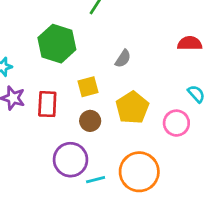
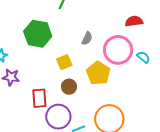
red rectangle: (47, 104) -> (39, 98), moved
pink circle: (176, 123) -> (118, 50), moved, size x1.5

